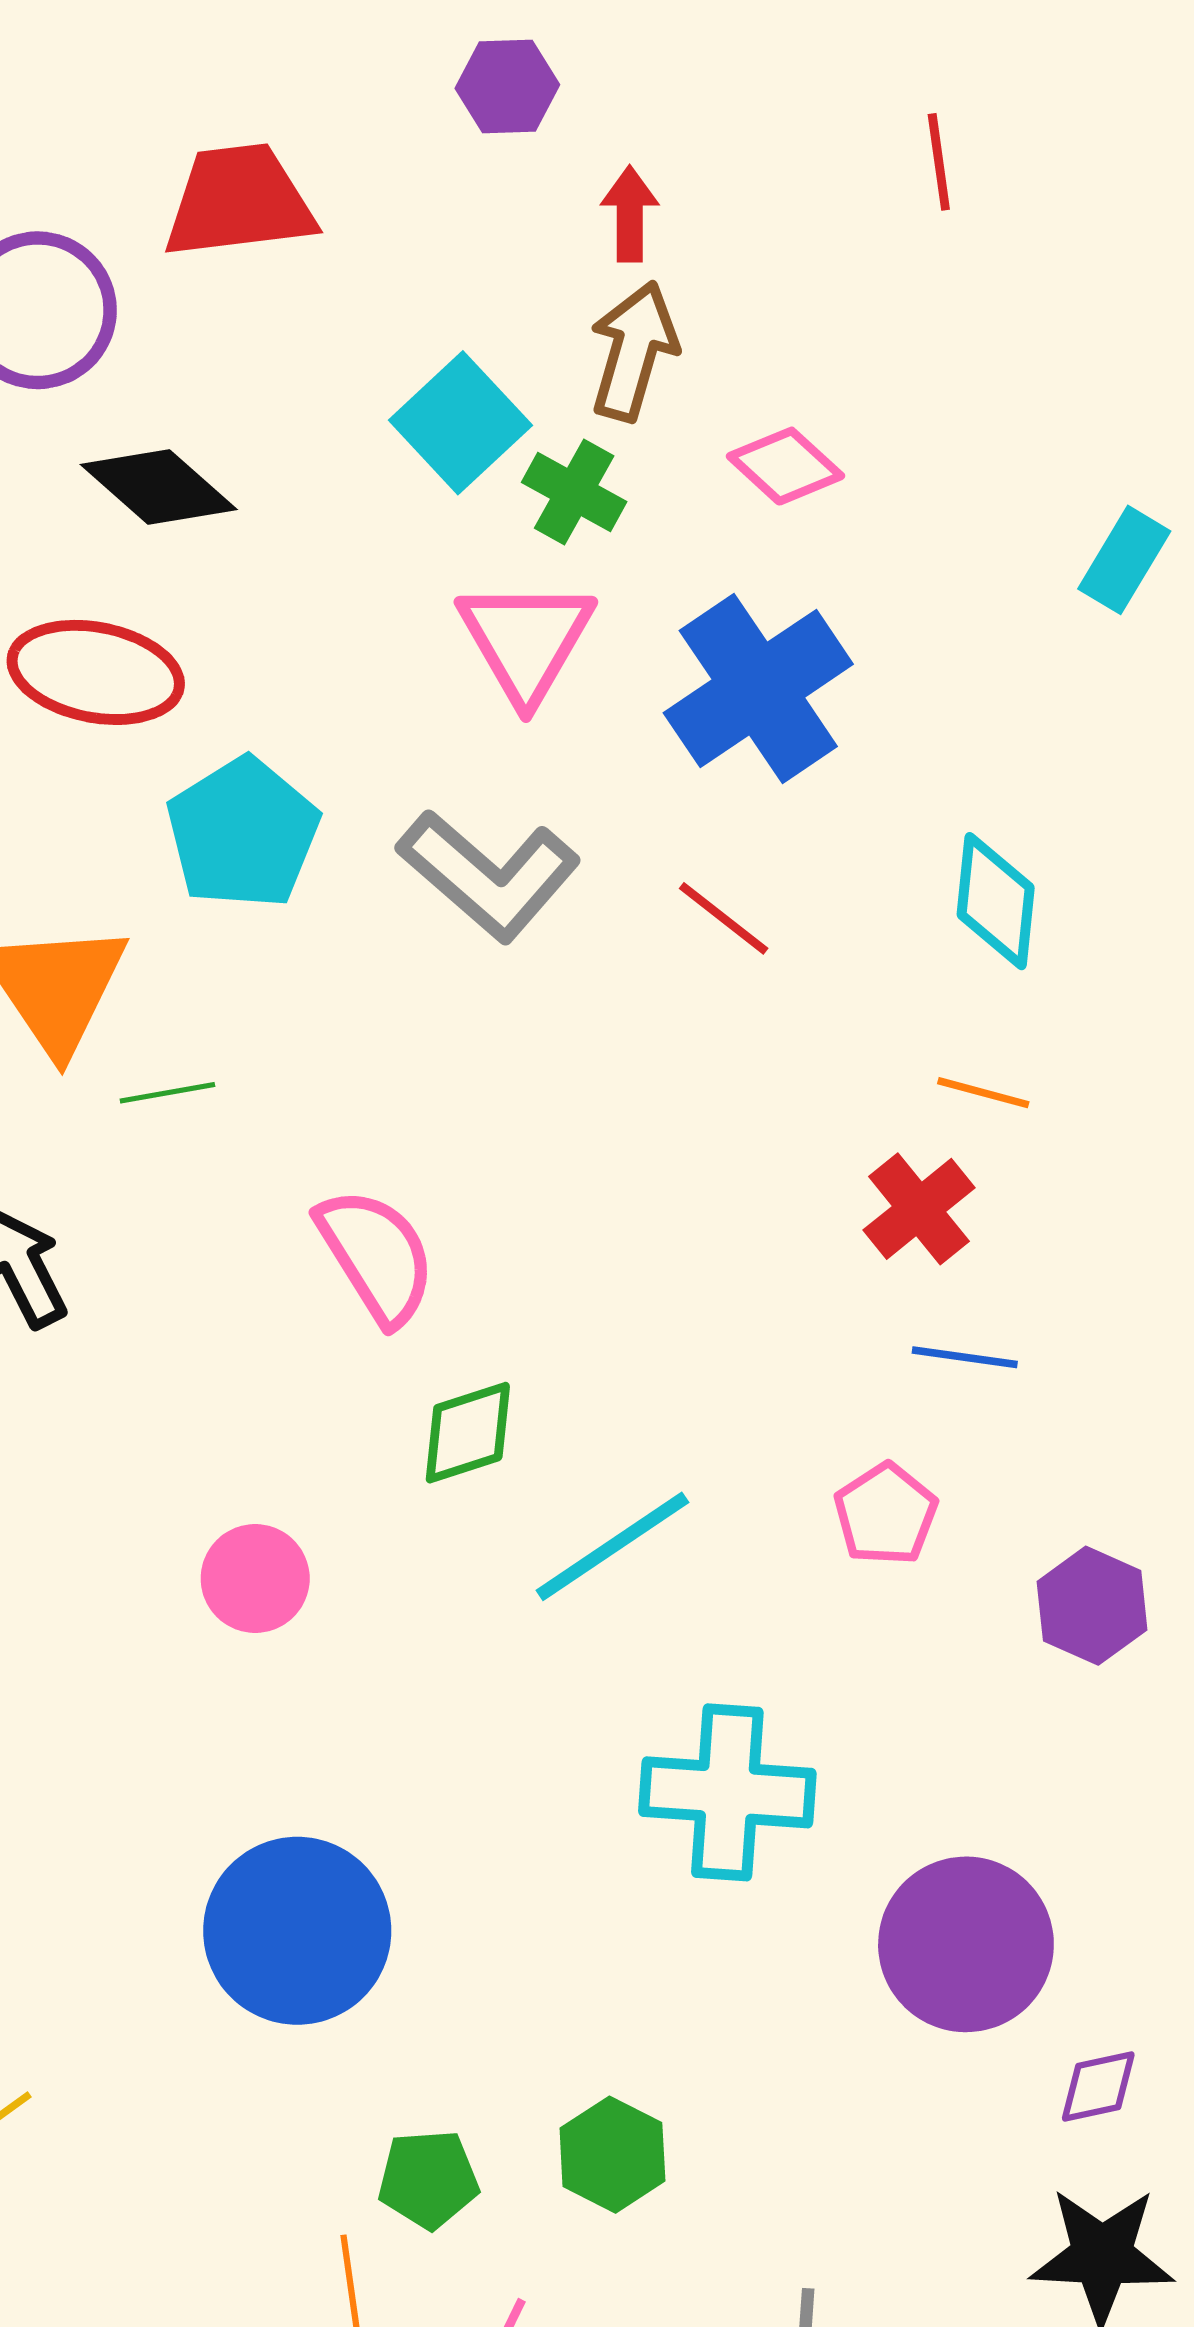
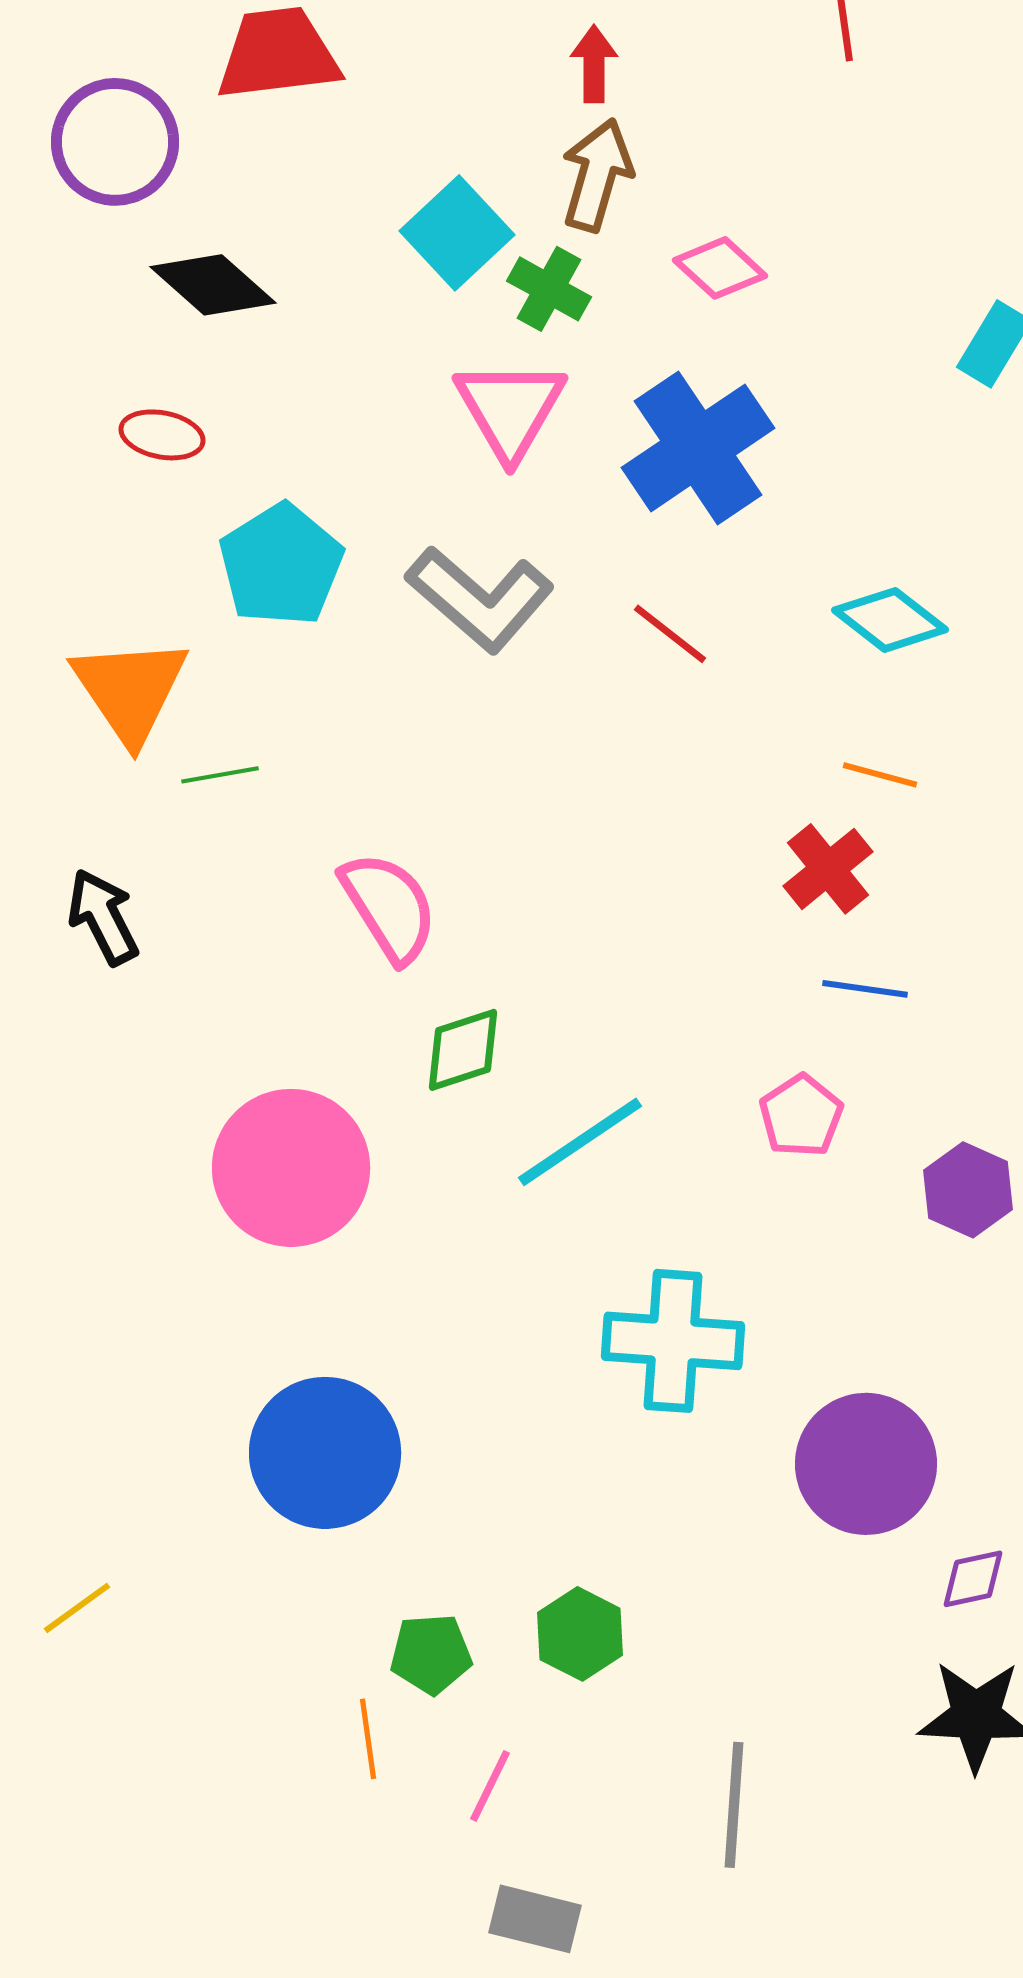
red ellipse: (96, 672) -> (162, 435), size x0.6
cyan diamond: (996, 901) -> (890, 620), turned -58
pink circle: (255, 1578) -> (291, 1168), size x1.8

